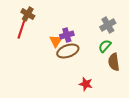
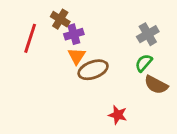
brown cross: (28, 14) -> (60, 19), moved
purple cross: (67, 35) -> (74, 34), moved
brown semicircle: (114, 62) -> (156, 85), turned -54

